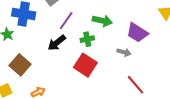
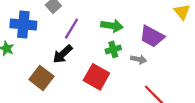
green cross: (87, 39) -> (113, 49), moved
brown square: (20, 65) -> (41, 78), moved

